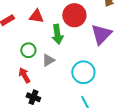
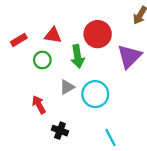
green circle: (28, 50) -> (42, 60), moved
cyan circle: (83, 72) -> (95, 94), moved
black cross: (33, 97) -> (60, 131), moved

